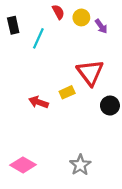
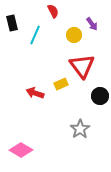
yellow circle: (81, 17) -> (74, 35), moved
gray star: (80, 165) -> (80, 129), moved

